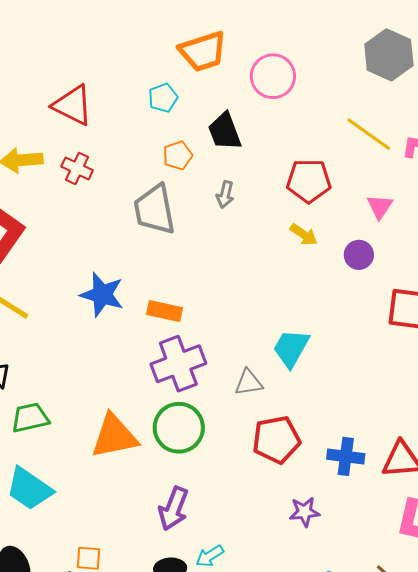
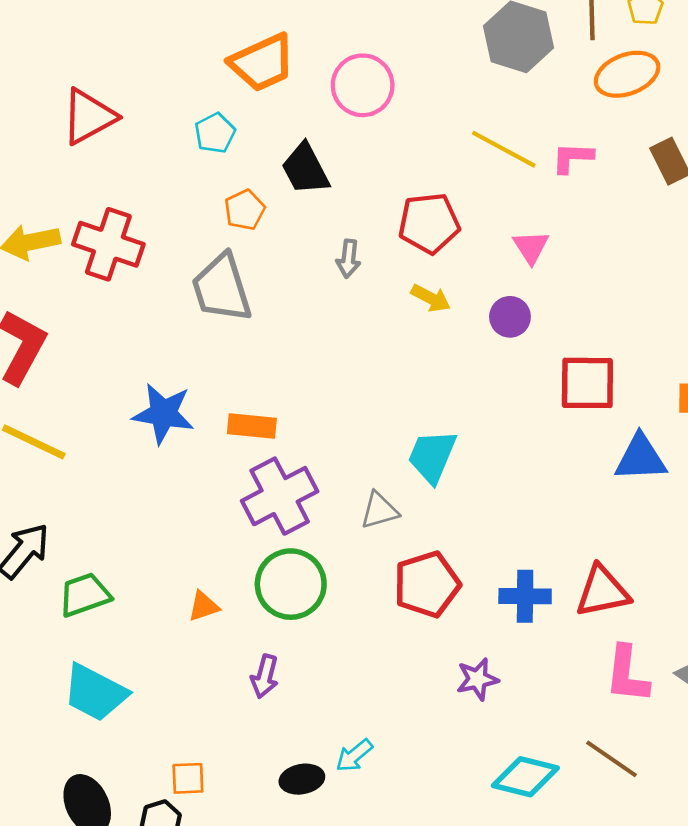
red triangle: (73, 105) -> (89, 117), moved, turned -48
red cross: (77, 168) -> (108, 244), size x1.6
gray arrow: (225, 194) -> (348, 259), moved
orange triangle: (114, 436) -> (204, 606), size x0.5
purple arrow: (174, 509) -> (265, 676), moved, size x0.7

